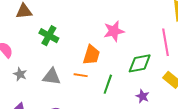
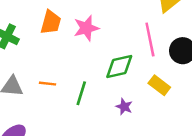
orange trapezoid: (91, 55) -> (51, 22), moved

